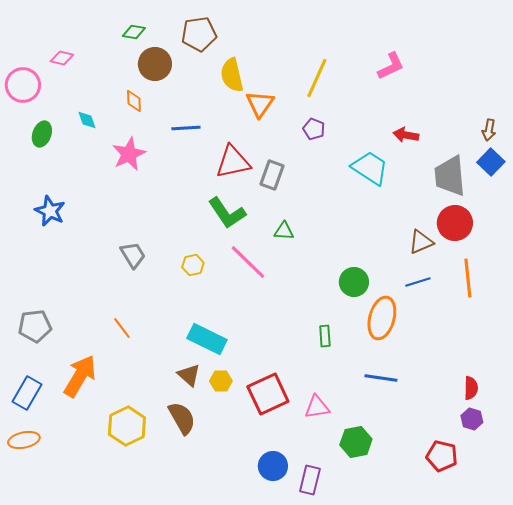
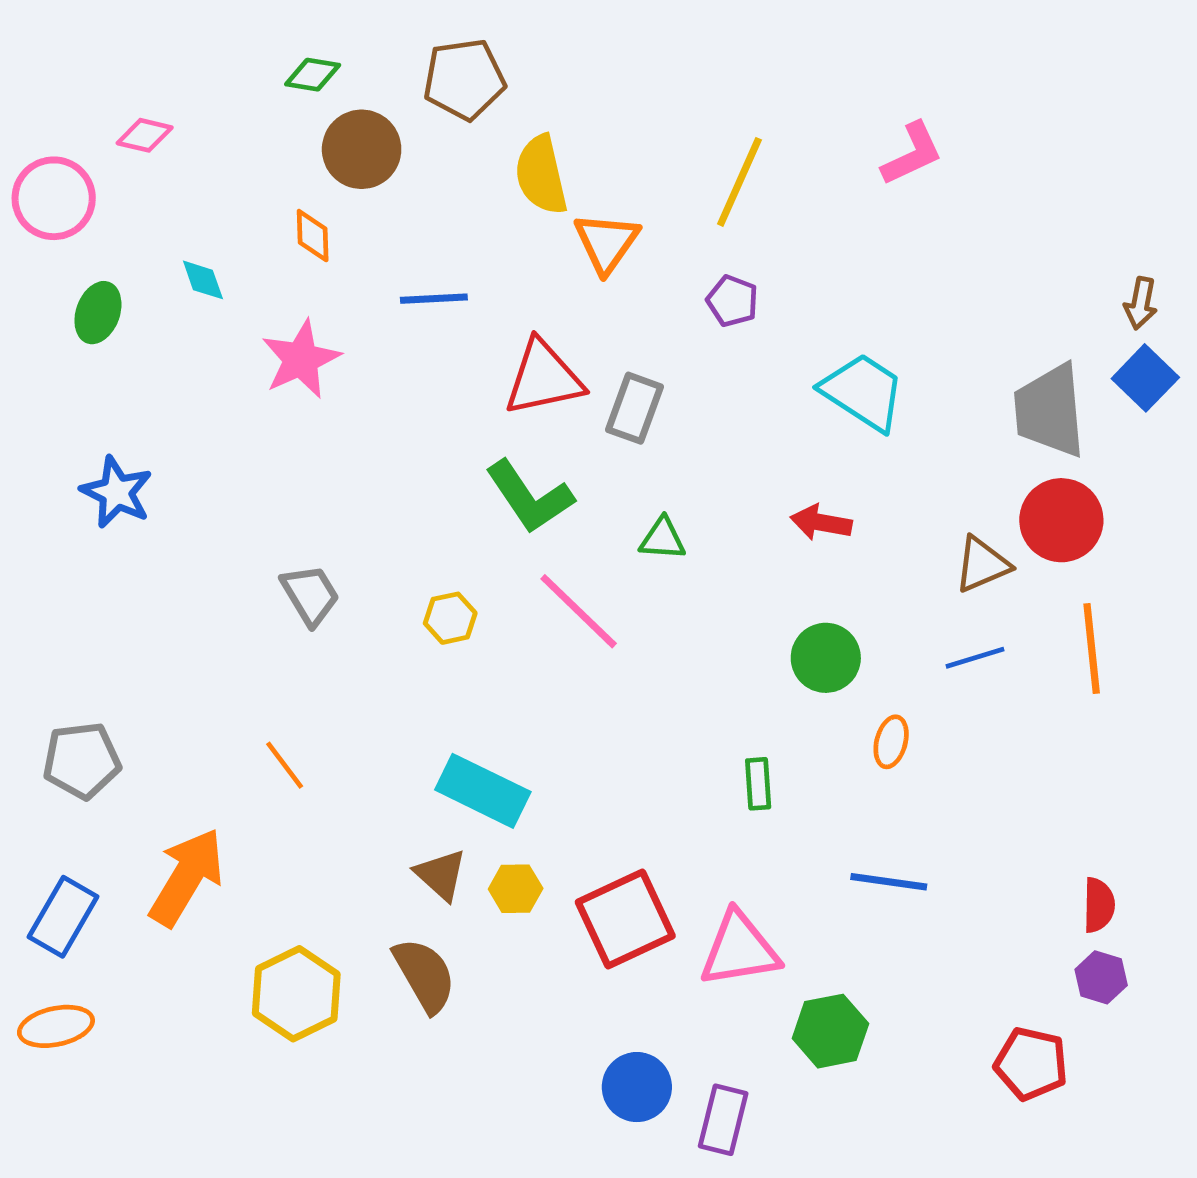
red arrow: (406, 135) -> (821, 523), moved
orange ellipse: (382, 318) -> (891, 742), size x0.5
pink triangle: (317, 407) -> (739, 949), size x1.4

